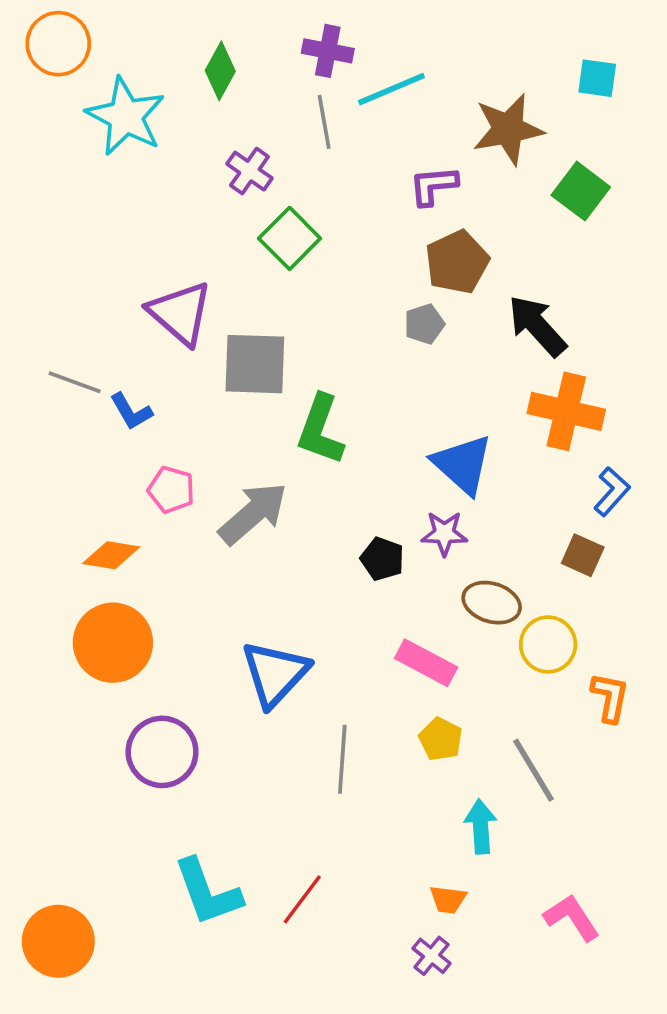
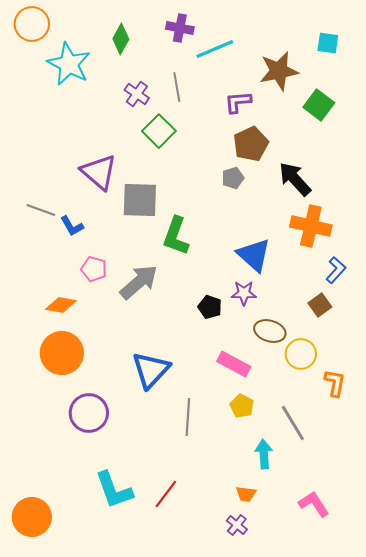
gray line: (324, 122) -> (177, 87), moved
brown square: (583, 555) -> (320, 305), turned 30

